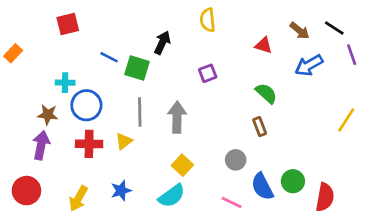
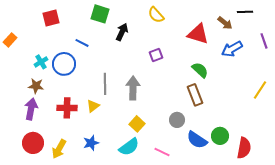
yellow semicircle: (208, 20) -> (156, 15), turned -36
black line: (334, 28) -> (245, 12), moved, turned -35
red triangle: (264, 45) -> (198, 34), size x1.6
green square: (137, 68) -> (100, 14), moved
cyan cross: (65, 83) -> (41, 62), moved, turned -32
blue circle: (86, 105) -> (64, 64), moved
brown rectangle: (260, 127) -> (195, 95), size x1.5
blue semicircle: (262, 187) -> (197, 140), turned -30
red circle: (26, 191) -> (33, 143), moved
pink line: (232, 203) -> (162, 152), moved

